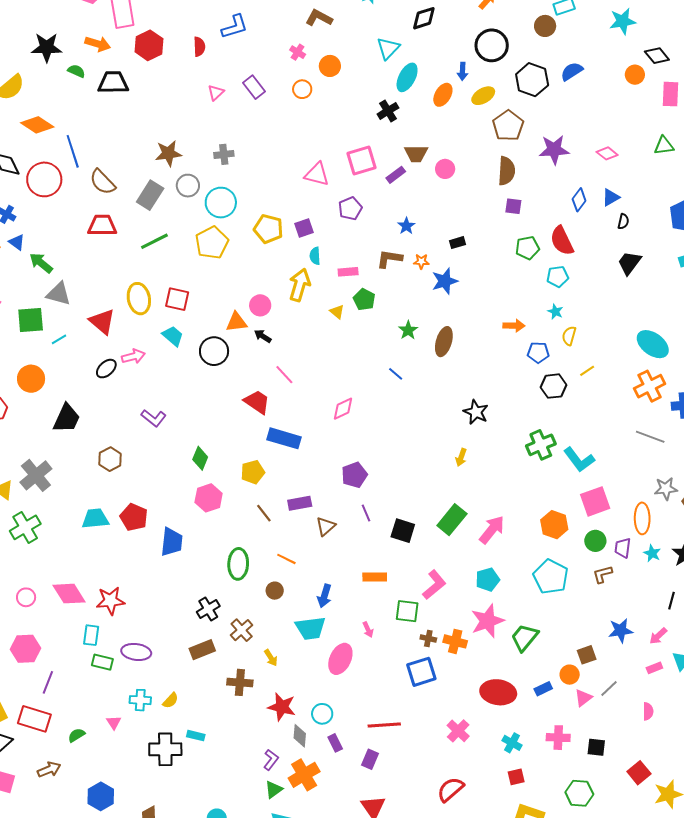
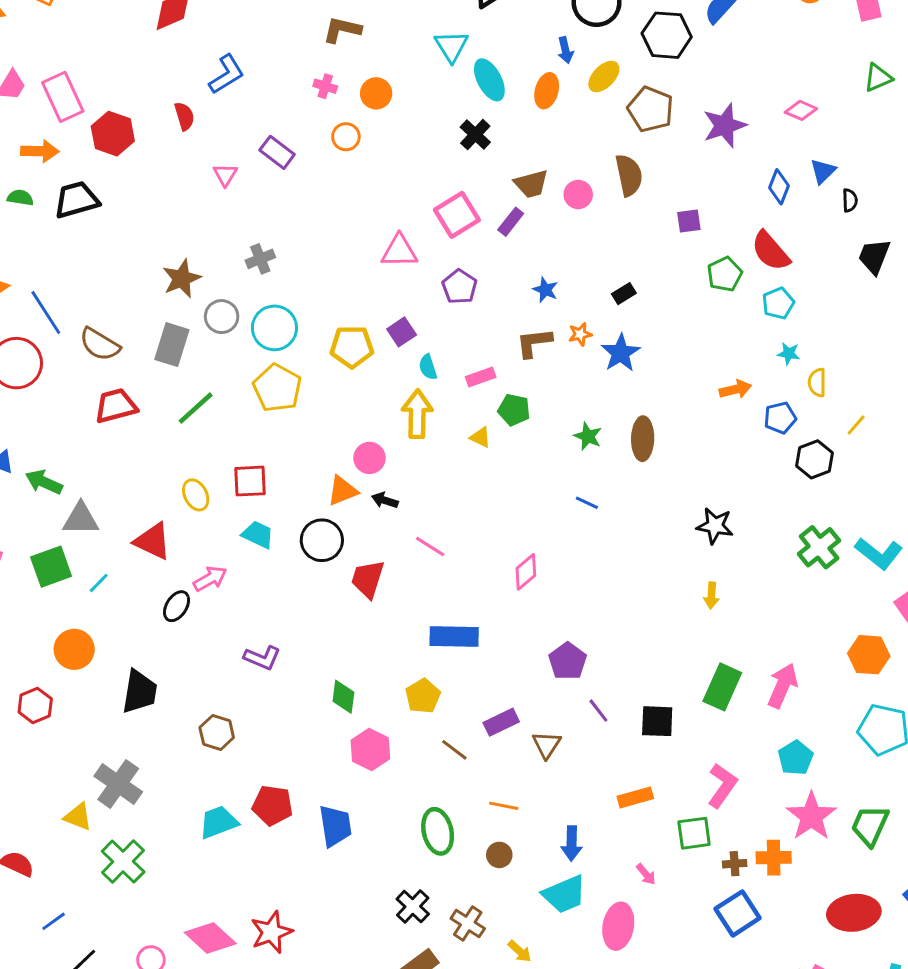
cyan ellipse: (407, 77) -> (489, 80), turned -40
brown semicircle: (506, 171) -> (629, 175), moved
yellow ellipse: (139, 299) -> (196, 495), size x0.7
red trapezoid: (257, 402) -> (368, 579), moved, turned -92

